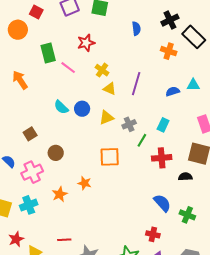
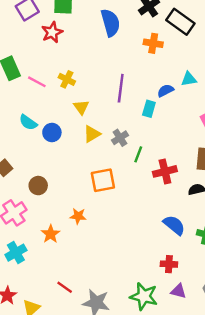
blue semicircle: (136, 29) -> (110, 23), size x1.6
red star: (86, 43) -> (52, 32), moved
yellow cross: (102, 70) -> (67, 79), moved
yellow triangle: (110, 89) -> (81, 107), moved, turned 40
cyan semicircle: (61, 107) -> (28, 122), moved
blue circle: (82, 109) -> (52, 132), moved
cyan rectangle: (163, 125) -> (149, 109), moved
red line: (64, 240) -> (65, 287), turned 48

